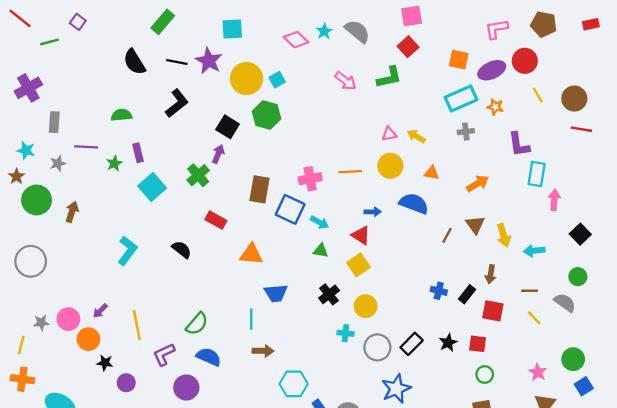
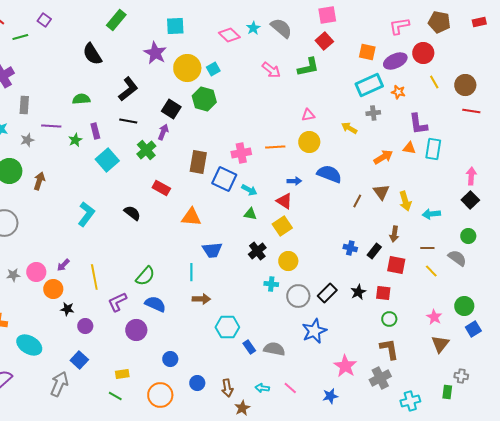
black line: (177, 62) -> (128, 121), moved
yellow arrow: (416, 136) -> (349, 128), moved
orange triangle: (432, 173) -> (409, 148), moved
pink arrow: (554, 200) -> (471, 176), moved

